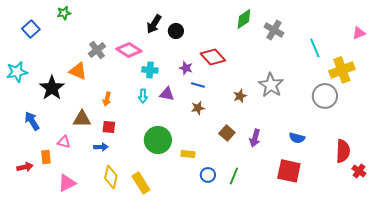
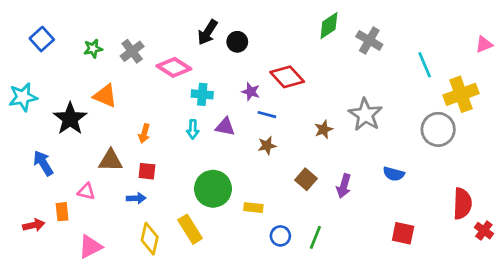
green star: (64, 13) -> (93, 49), moved
gray cross: (97, 50) -> (132, 51), moved
blue semicircle: (297, 138) -> (394, 174), moved
red square: (289, 171) -> (403, 233), moved, size x0.7
yellow rectangle: (141, 183) -> (190, 229), moved

